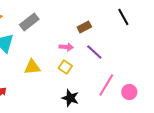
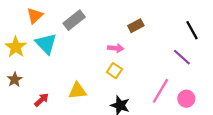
black line: (123, 17) -> (192, 30), moved
purple line: (94, 52) -> (182, 57), moved
yellow triangle: (32, 67) -> (77, 91), moved

